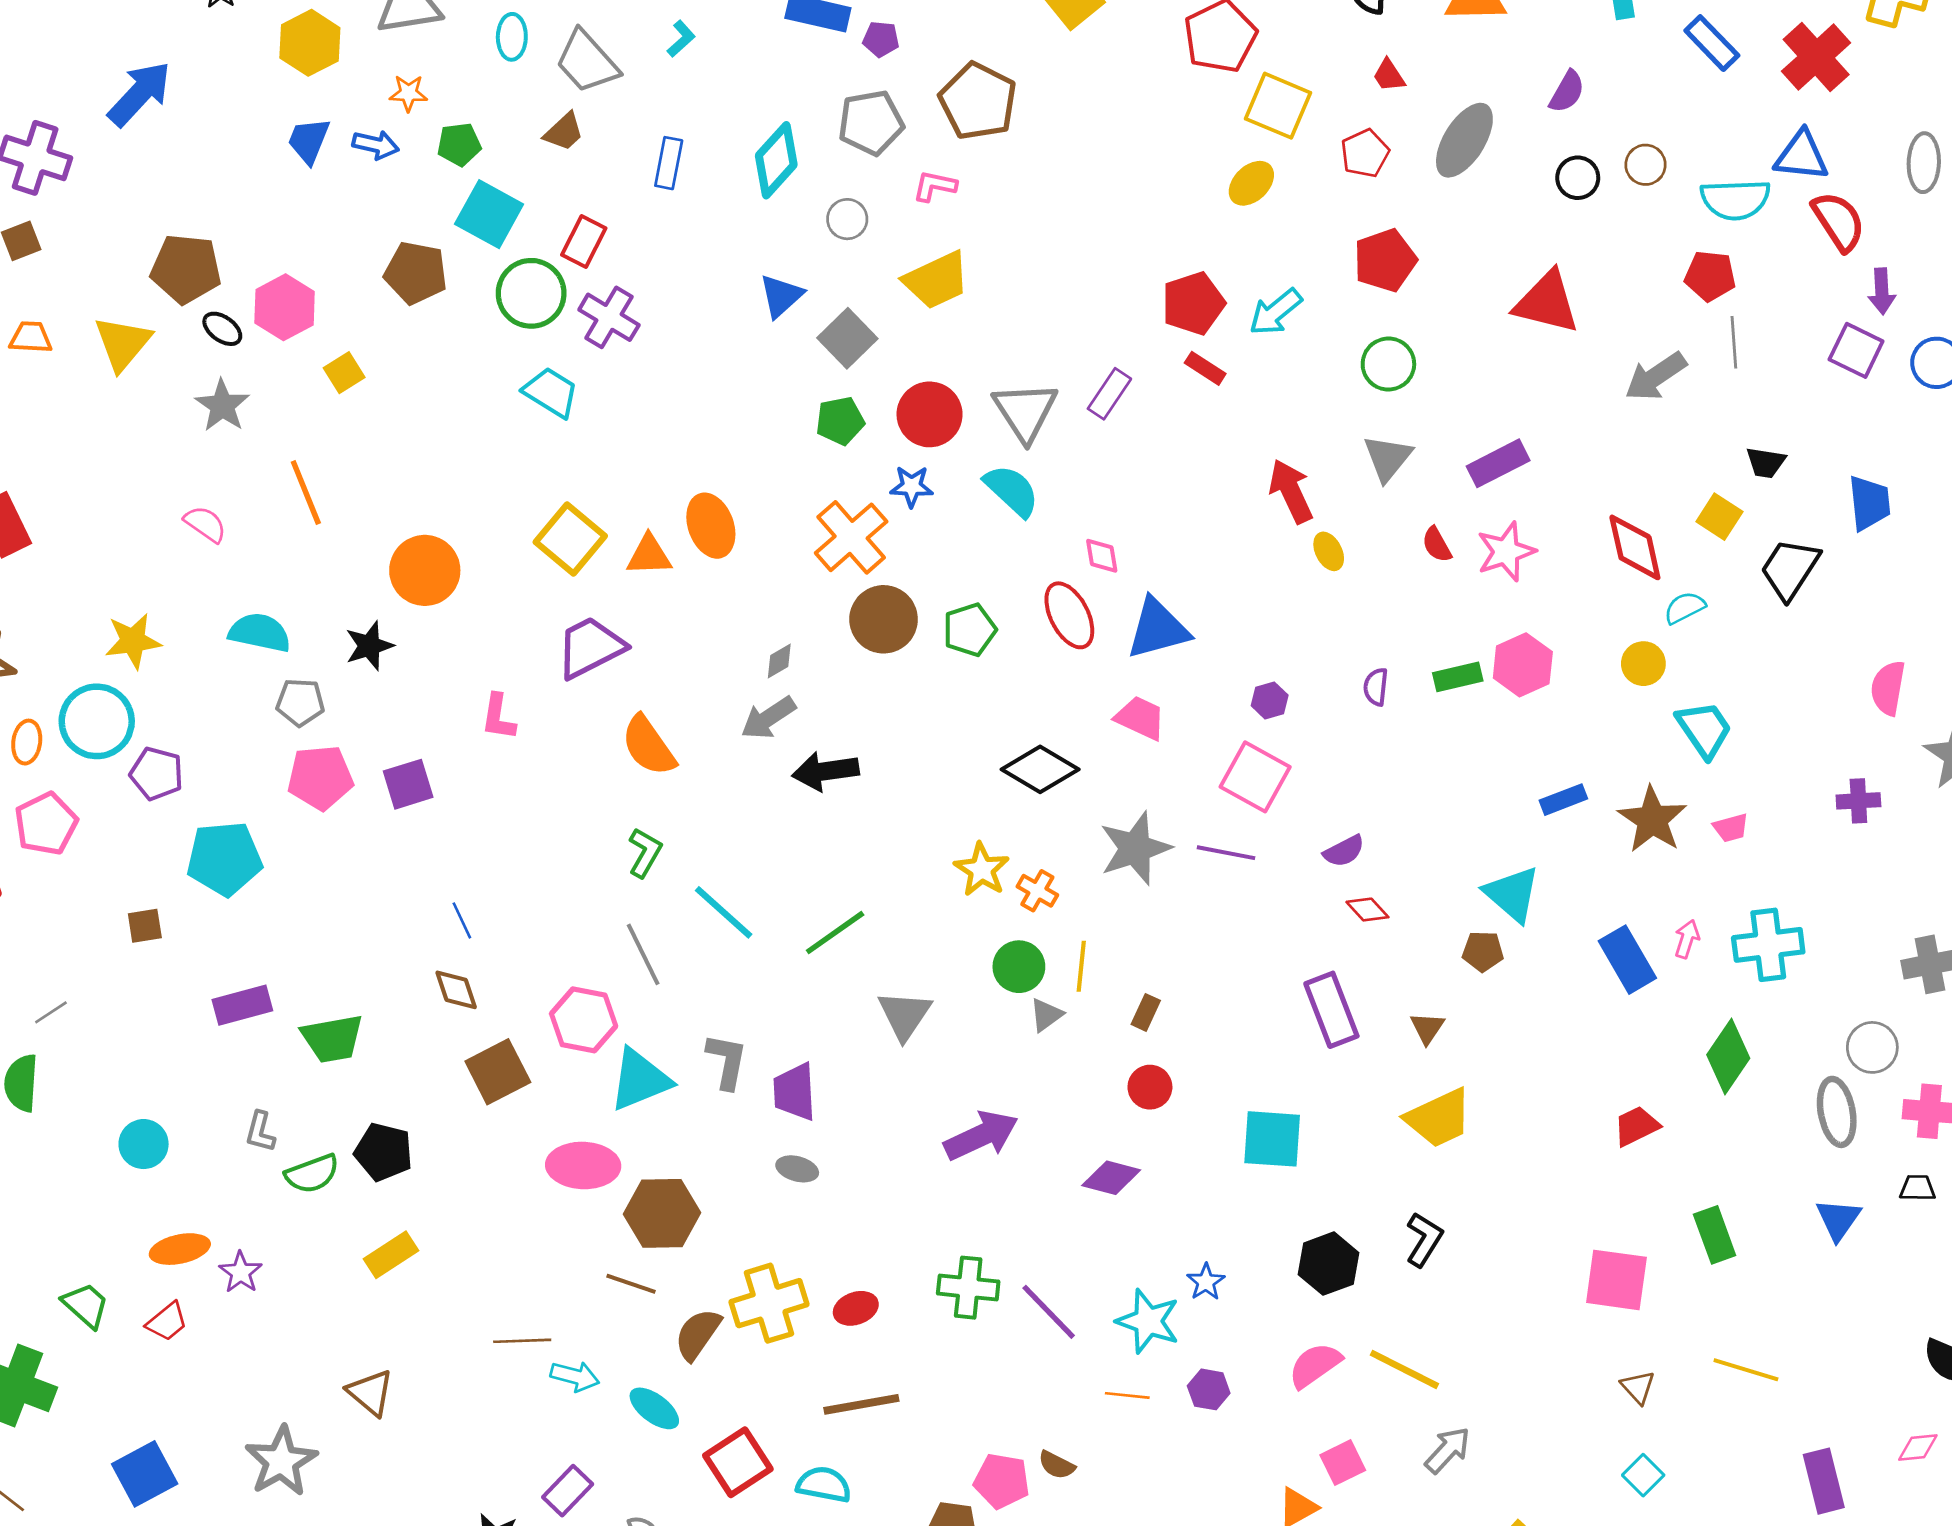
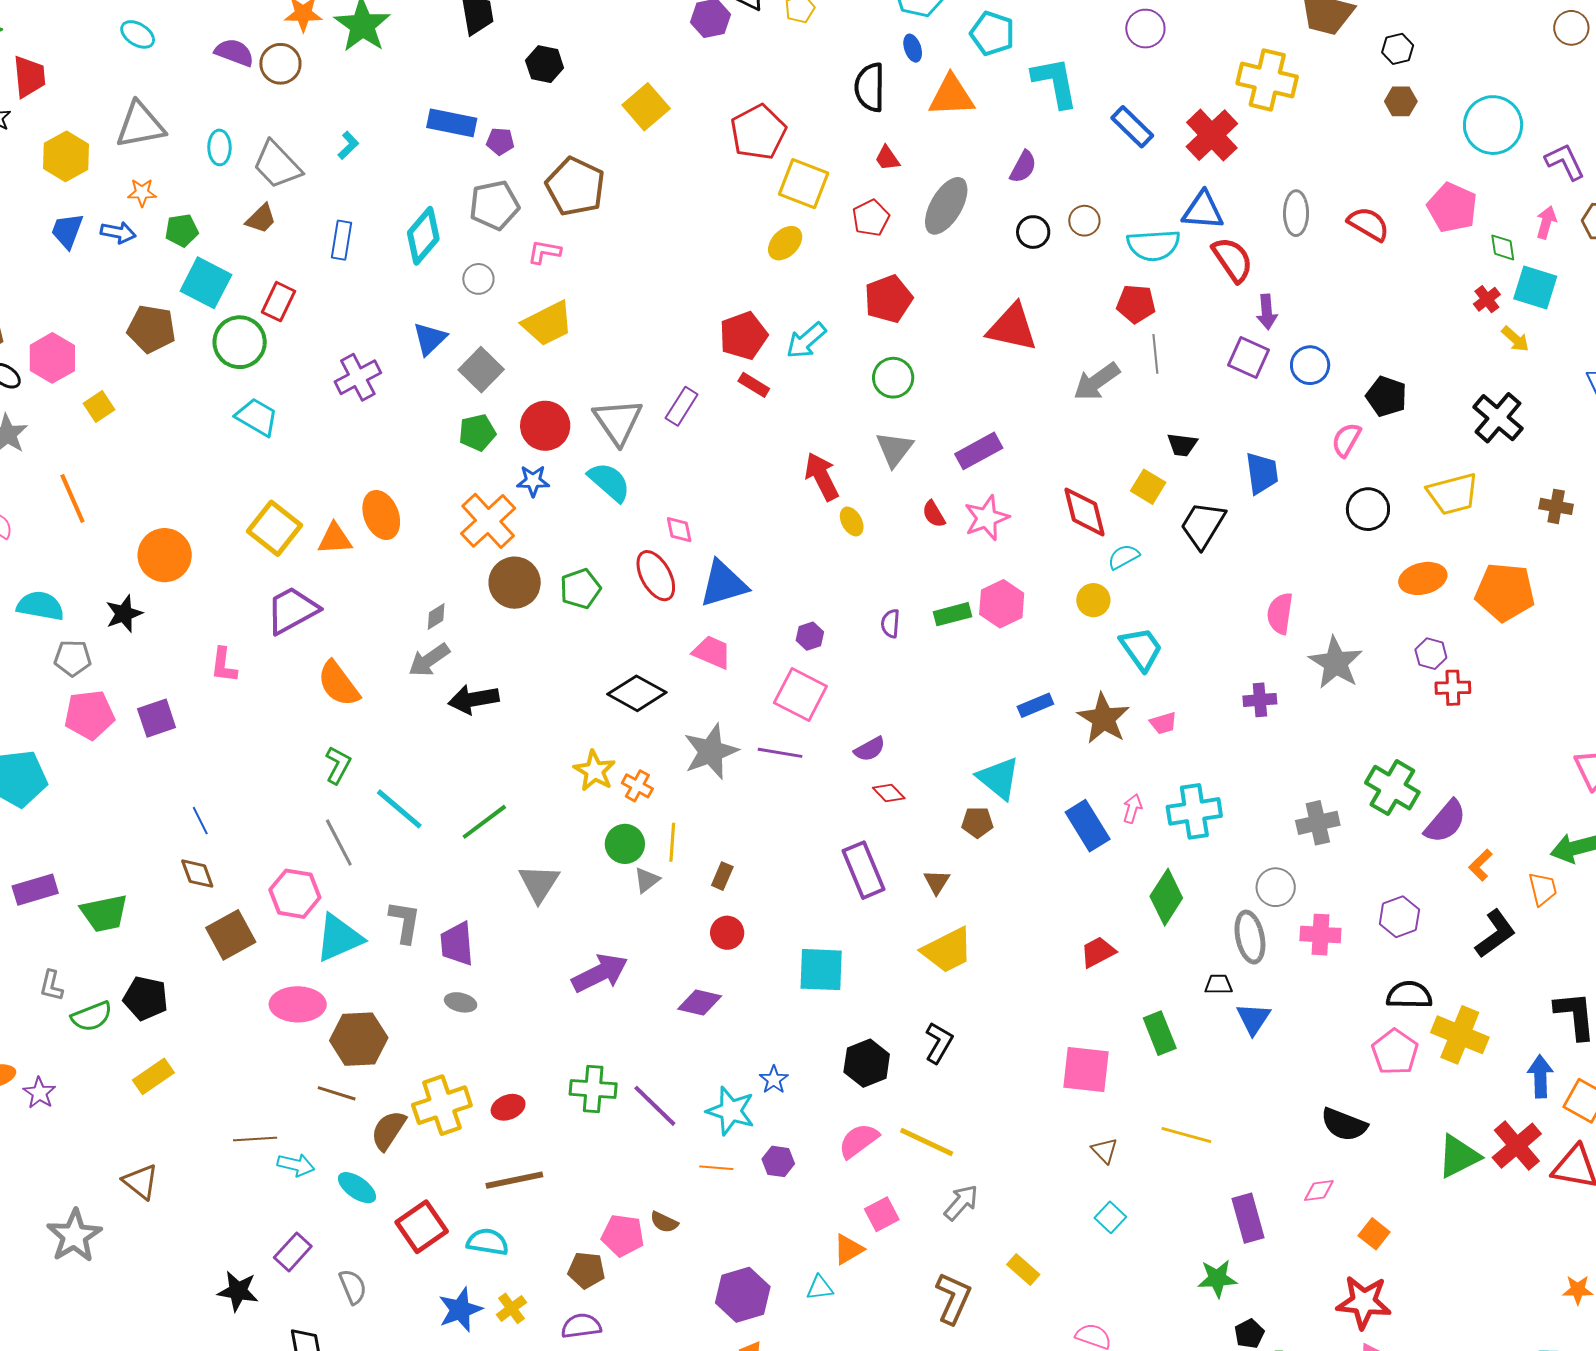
purple cross: (609, 317) -> (358, 377), moved, turned 33
black trapezoid: (1918, 1188) -> (1218, 984), moved

